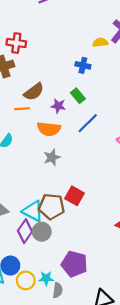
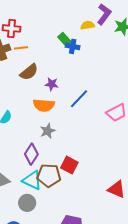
green rectangle: (78, 96) -> (64, 39), moved
orange line: (22, 109) -> (21, 48), moved
purple diamond: (25, 231) -> (31, 154), moved
gray circle: (42, 232) -> (27, 203), moved

